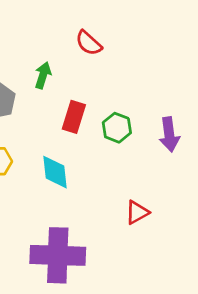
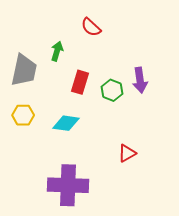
purple arrow: (169, 134) -> (140, 80), moved
cyan diamond: (55, 172) -> (66, 123), turned -76

